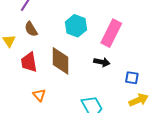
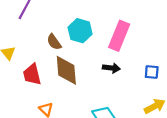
brown semicircle: (31, 29) -> (54, 42), moved
blue square: (132, 78) -> (152, 72), moved

